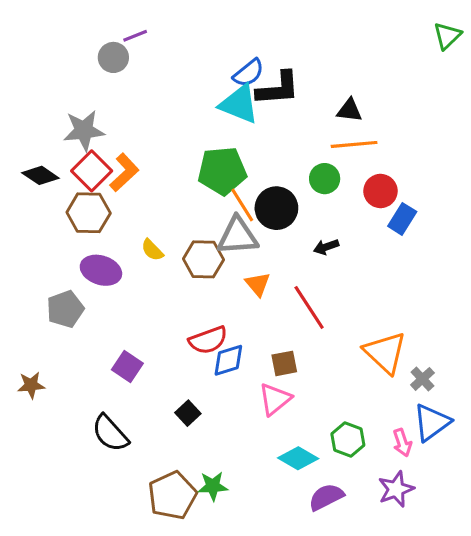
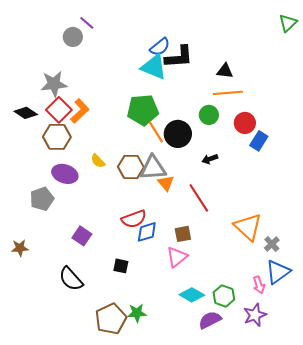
purple line: (135, 36) -> (87, 23), turned 63
gray triangle: (238, 236) -> (153, 168), moved
black square: (188, 413) -> (121, 266), turned -35
green hexagon: (348, 439) -> (224, 296), moved

